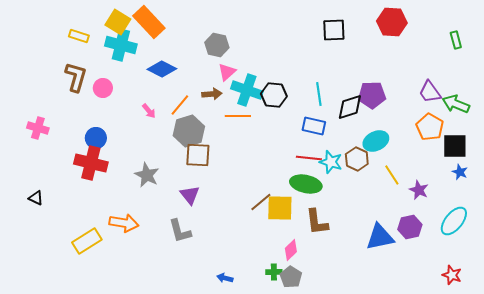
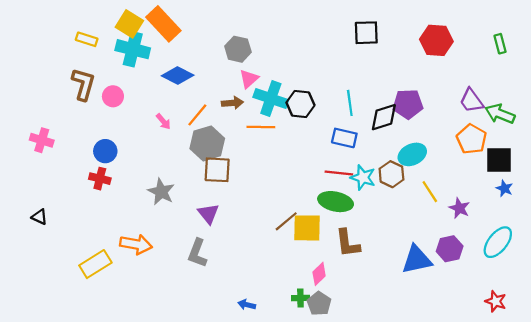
red hexagon: (392, 22) -> (436, 40), moved
red cross: (91, 163) -> (100, 179), size x0.6
gray L-shape: (180, 231) -> (197, 253), turned 36

